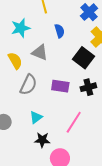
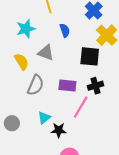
black square: (84, 58) -> (90, 56), turned -30
pink line: (74, 122) -> (81, 107), moved
black star: (42, 140) -> (59, 130), moved

